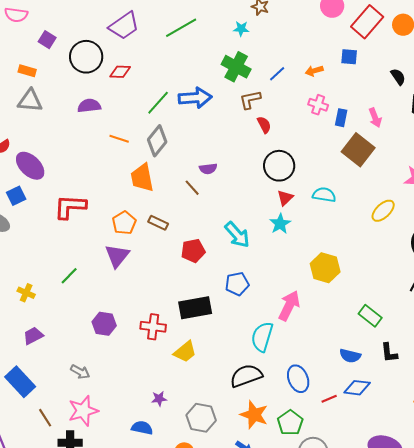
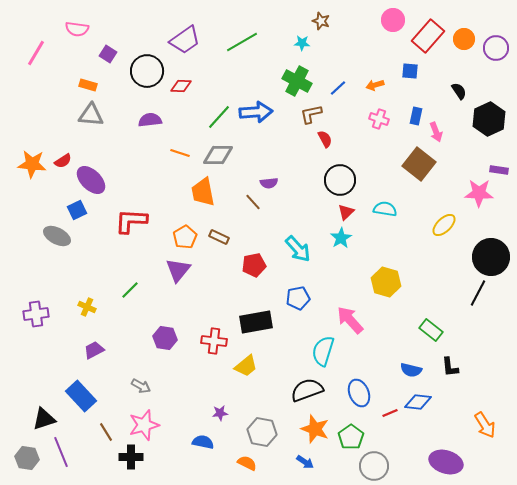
blue rectangle: (341, 118) -> (416, 116), moved
gray diamond: (157, 141) -> (218, 155), turned 52
pink arrow: (289, 306) -> (350, 320), turned -68

